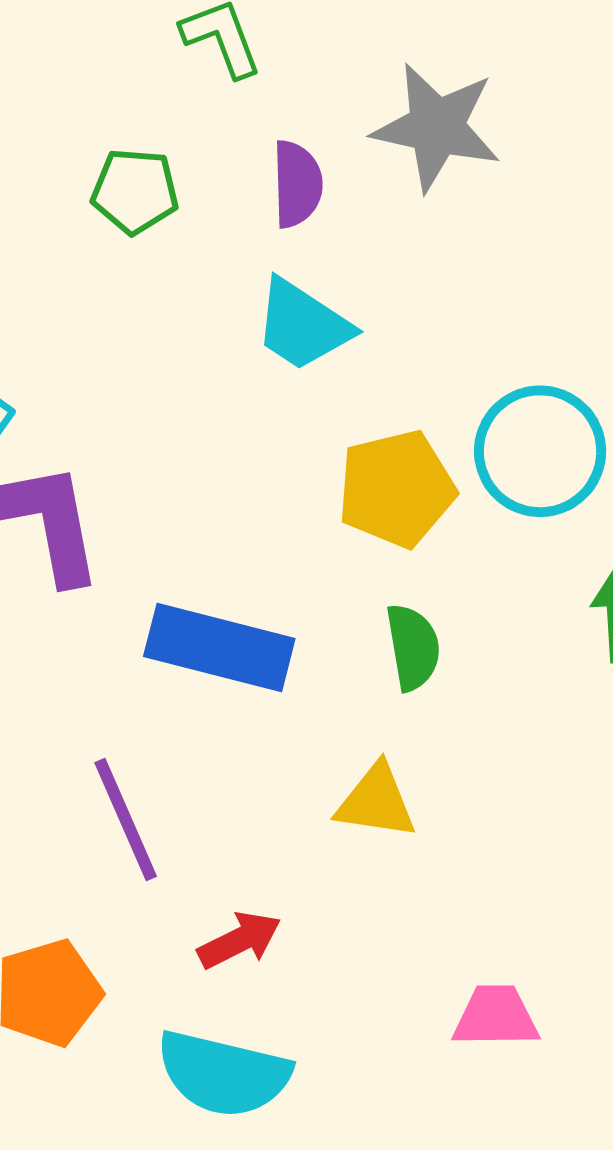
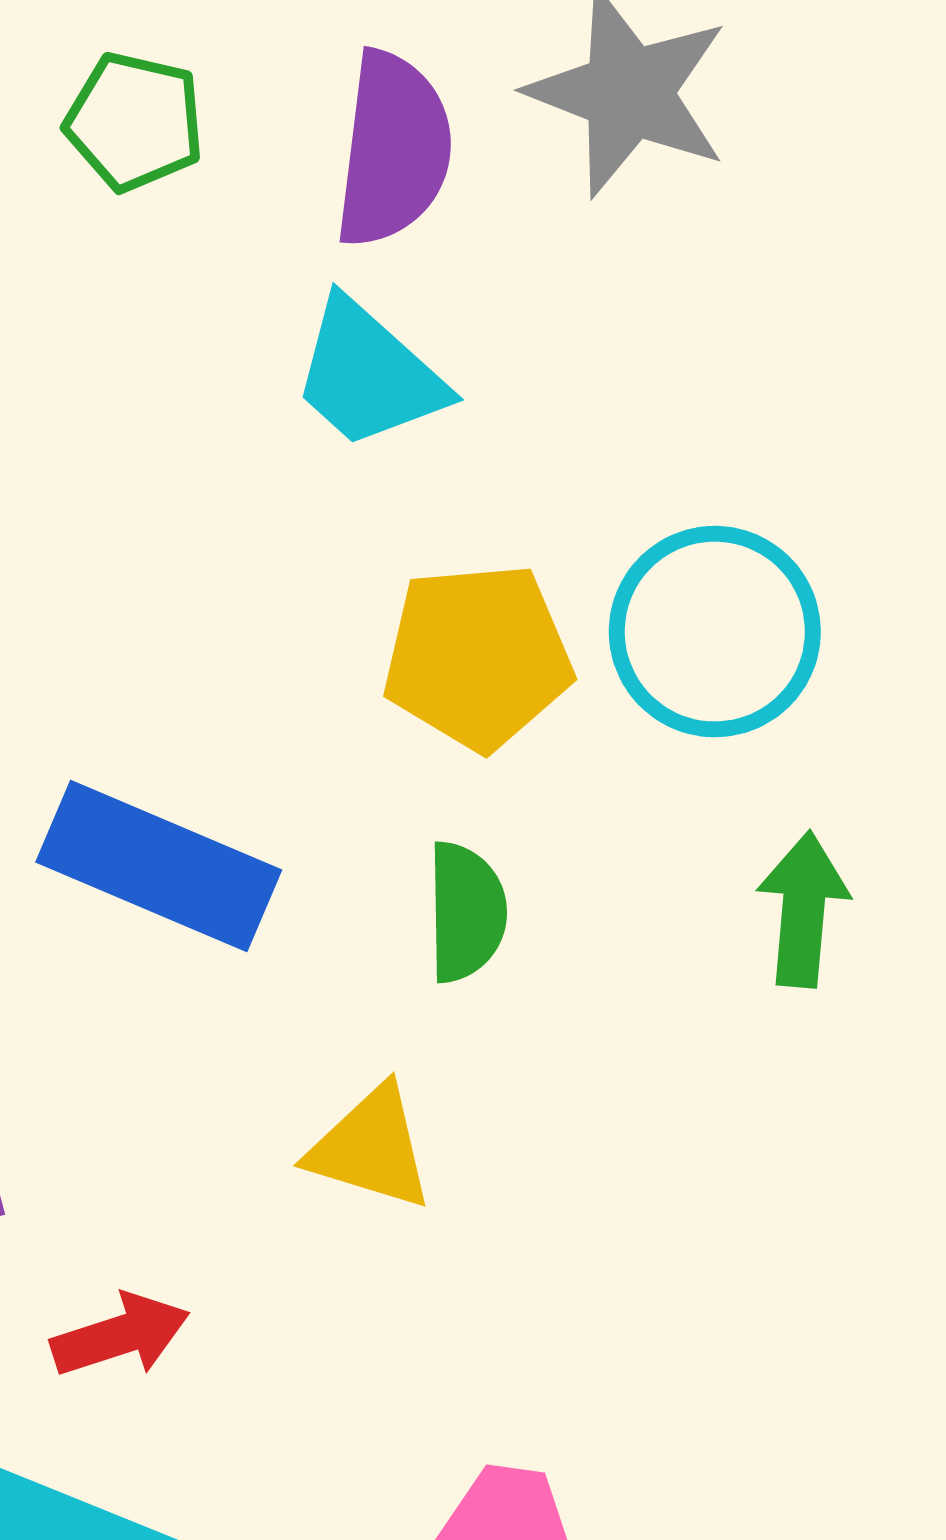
purple semicircle: (297, 184) -> (393, 149), size x1.4

